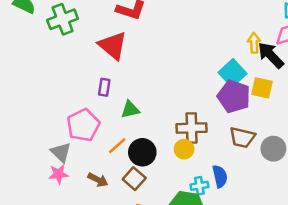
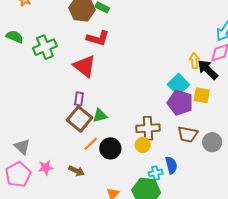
pink pentagon: (83, 125) -> (18, 174), moved
gray triangle: (61, 152) -> (22, 147), moved
brown square: (134, 179) -> (80, 119), moved, size x1.4

